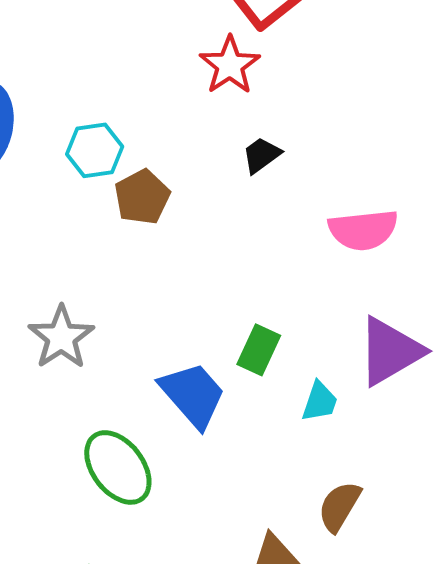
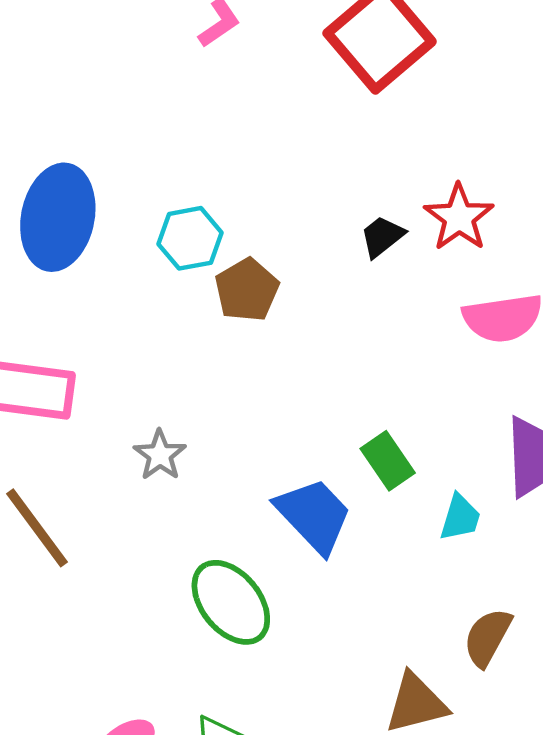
red star: (230, 65) -> (459, 217), moved
gray star: (61, 337) -> (160, 455), size x0.7
green rectangle: (259, 350) -> (388, 461), turned -57

